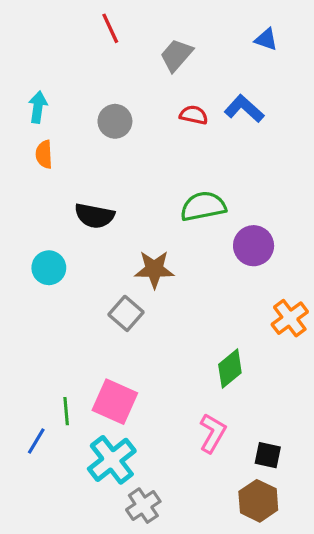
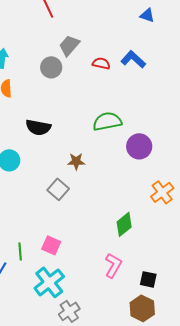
gray trapezoid: (176, 55) -> (69, 45), moved
brown star: (154, 269) -> (76, 161), size x0.7
pink square: (115, 402) -> (51, 245), size x0.7

